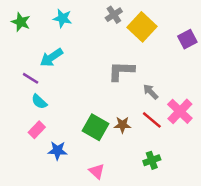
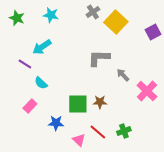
cyan semicircle: (39, 102) -> (41, 83), moved
red line: (152, 120) -> (98, 132), moved
green square: (95, 127) -> (78, 104), turned -30
blue star: (58, 151) -> (56, 123), moved

